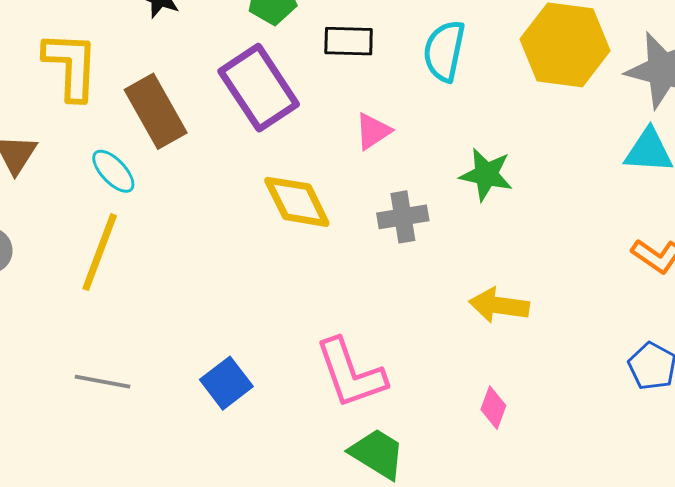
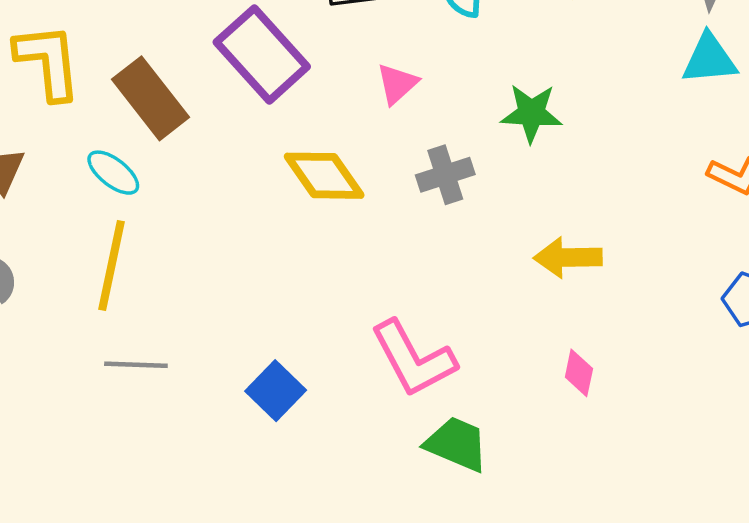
gray line: (102, 382) -> (136, 365), moved

